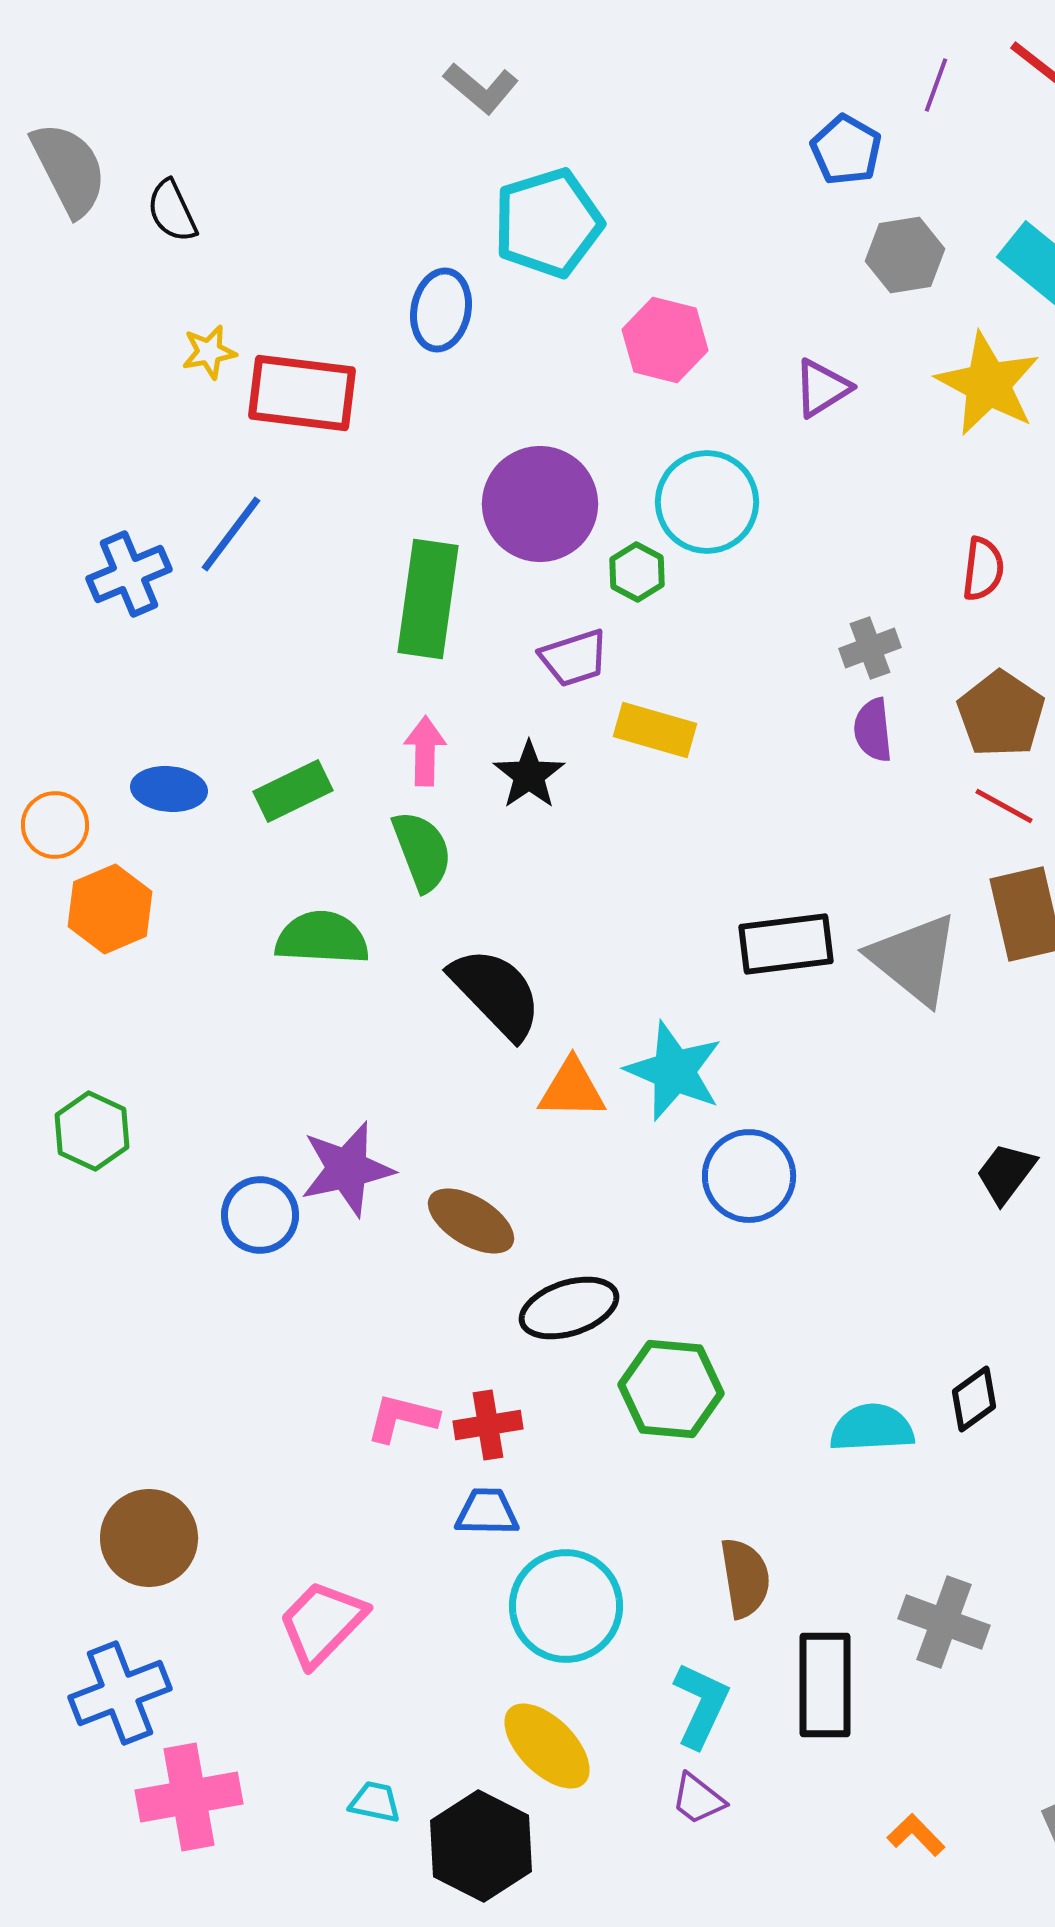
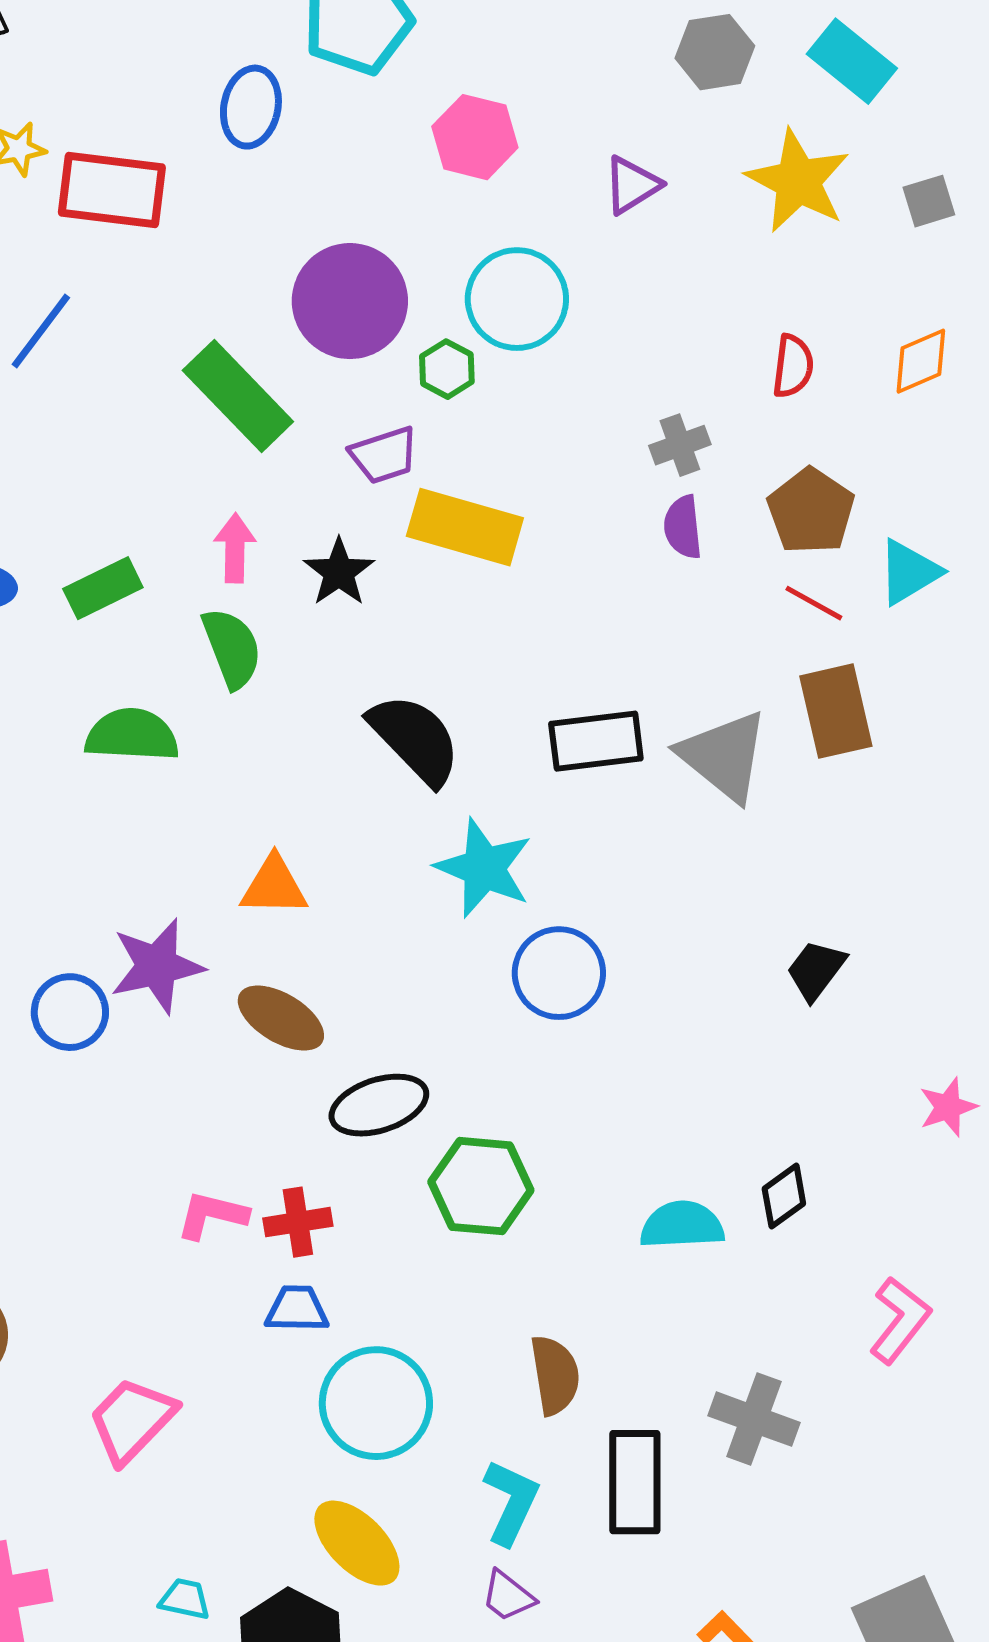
green rectangle: (428, 599) -> (238, 396), turned -52
yellow rectangle: (655, 730) -> (465, 527), size x1.4
black semicircle: (496, 993) -> (415, 739), moved
orange triangle: (572, 1089) -> (274, 886), moved

